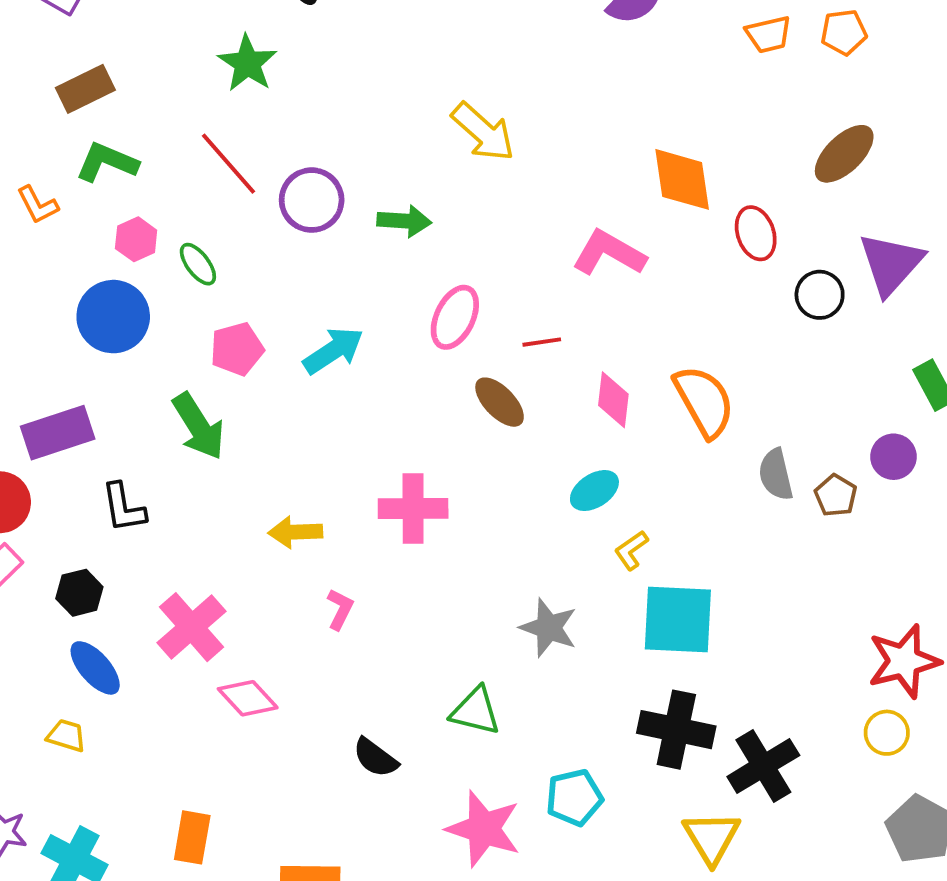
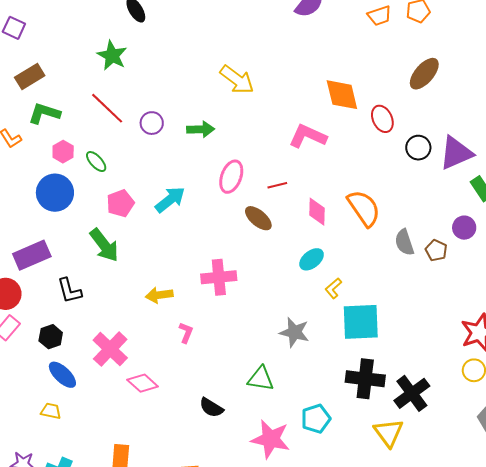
purple circle: (312, 200) -> (152, 123), size x0.7
purple triangle: (891, 264) -> (456, 153), moved, turned 30

